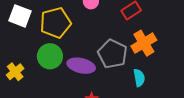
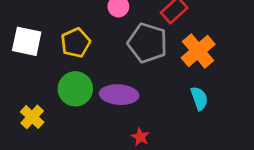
yellow pentagon: (55, 23) -> (76, 43), size x0.7
gray pentagon: (113, 54) -> (147, 43), moved

